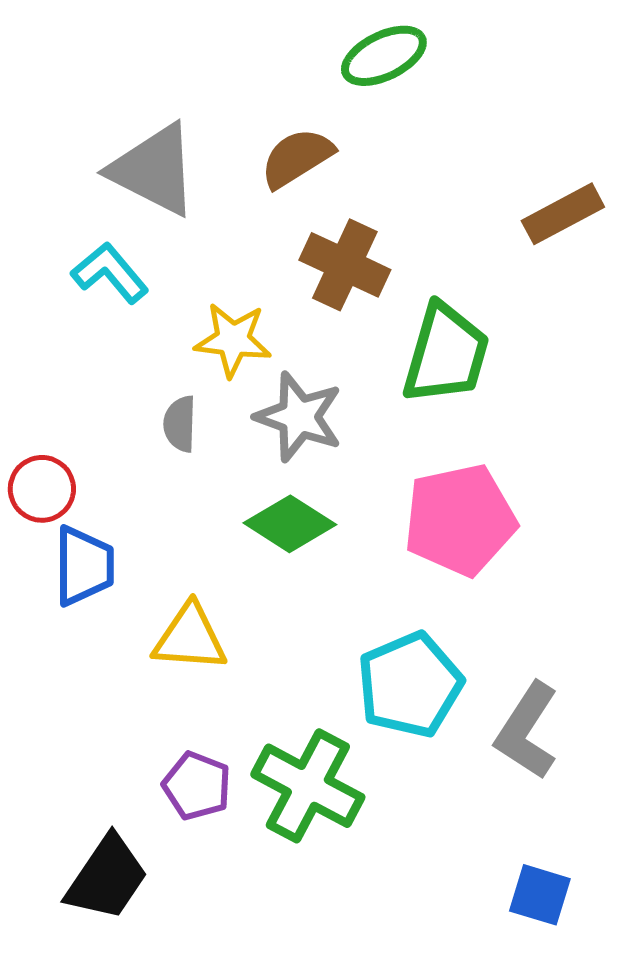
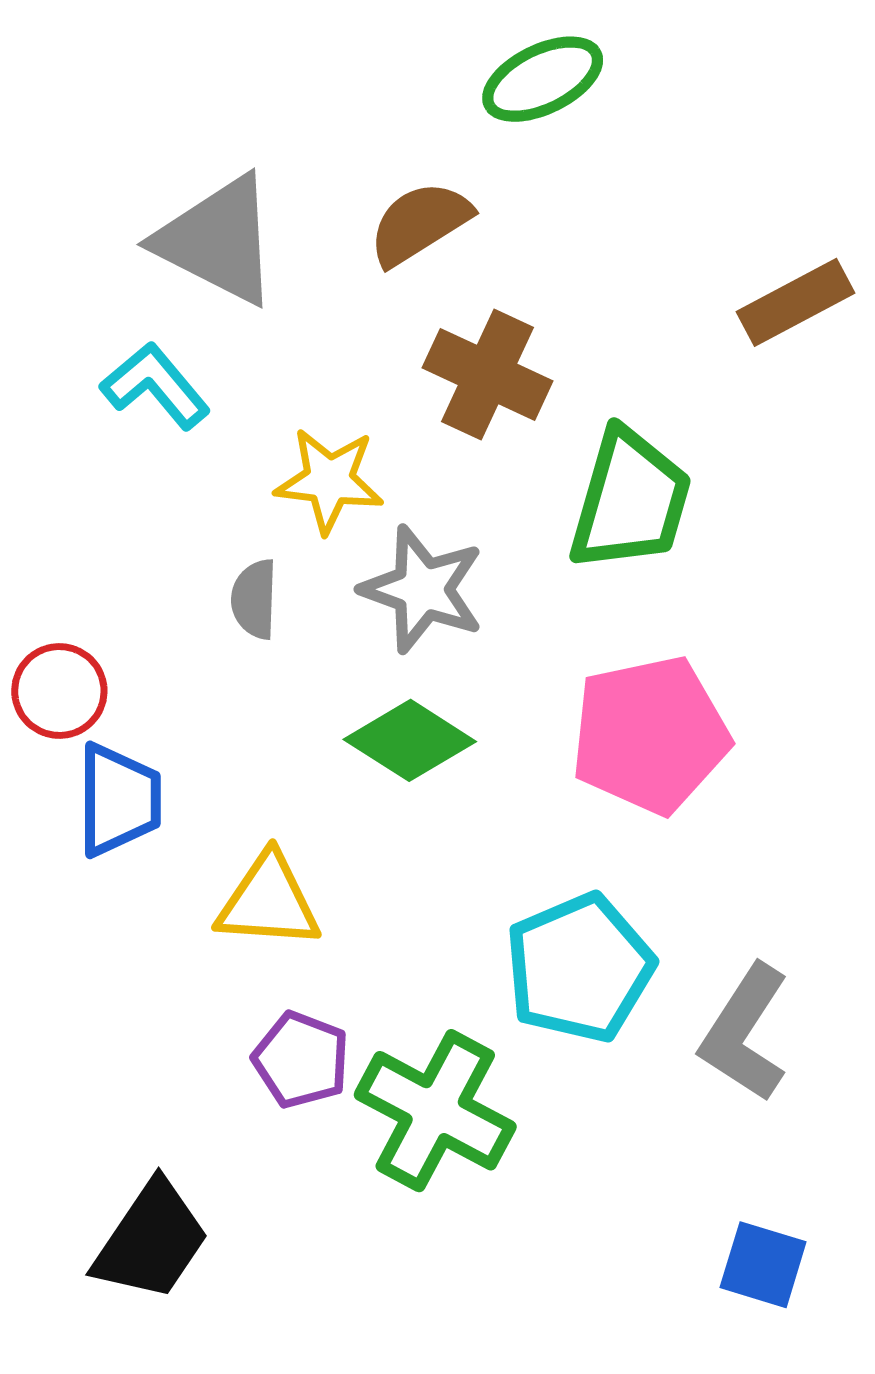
purple pentagon: (197, 786) -> (301, 1060), moved

